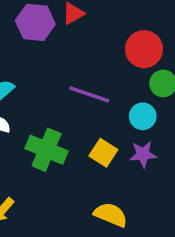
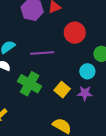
red circle: (144, 49) -> (75, 33), moved
purple line: (89, 94) -> (42, 53), moved, turned -30

